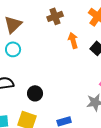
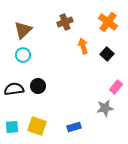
black circle: (35, 93) -> (38, 86), moved

